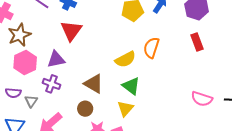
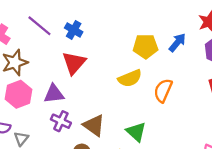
yellow semicircle: (125, 59) -> (130, 78), moved
purple cross: (52, 84) -> (61, 121), moved

